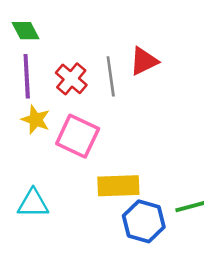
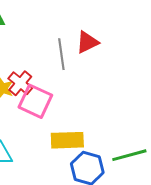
red cross: (71, 79) -> (20, 83), moved

